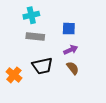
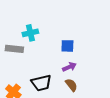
gray rectangle: (35, 36) -> (14, 49), moved

